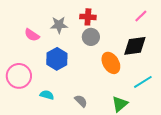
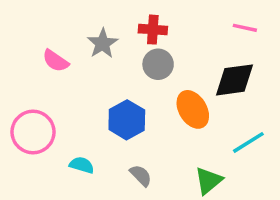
pink line: (141, 16) -> (245, 28), turned 56
gray star: (59, 25) -> (102, 43), turned -30
blue hexagon: (57, 59) -> (127, 120), moved

